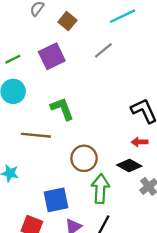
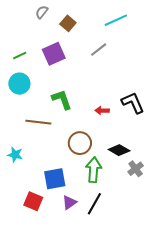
red arrow: (140, 142) -> (102, 111), moved

